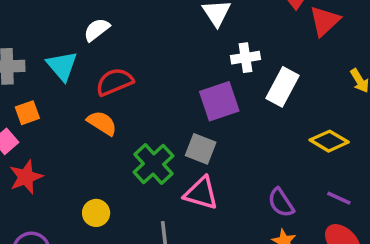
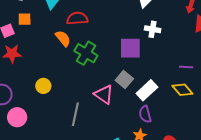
white rectangle: (283, 87) -> (147, 90), moved
gray square: (201, 149) -> (124, 80), moved
green cross: (153, 164) -> (86, 53), moved, turned -35
purple line: (339, 198) -> (186, 67), moved, turned -40

